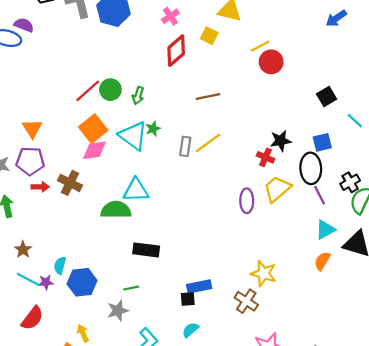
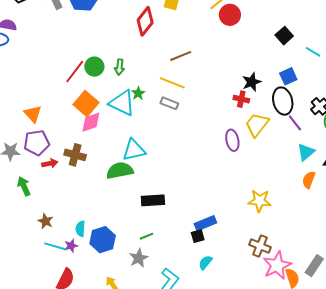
yellow line: (208, 143) -> (172, 83), moved, turned 70
gray rectangle: (185, 146) -> (169, 103), turned -66
brown cross: (246, 301) -> (260, 246), moved

